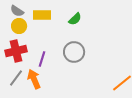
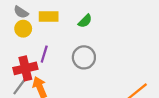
red cross: (16, 51) -> (25, 68), moved
purple line: (42, 59) -> (44, 54), moved

